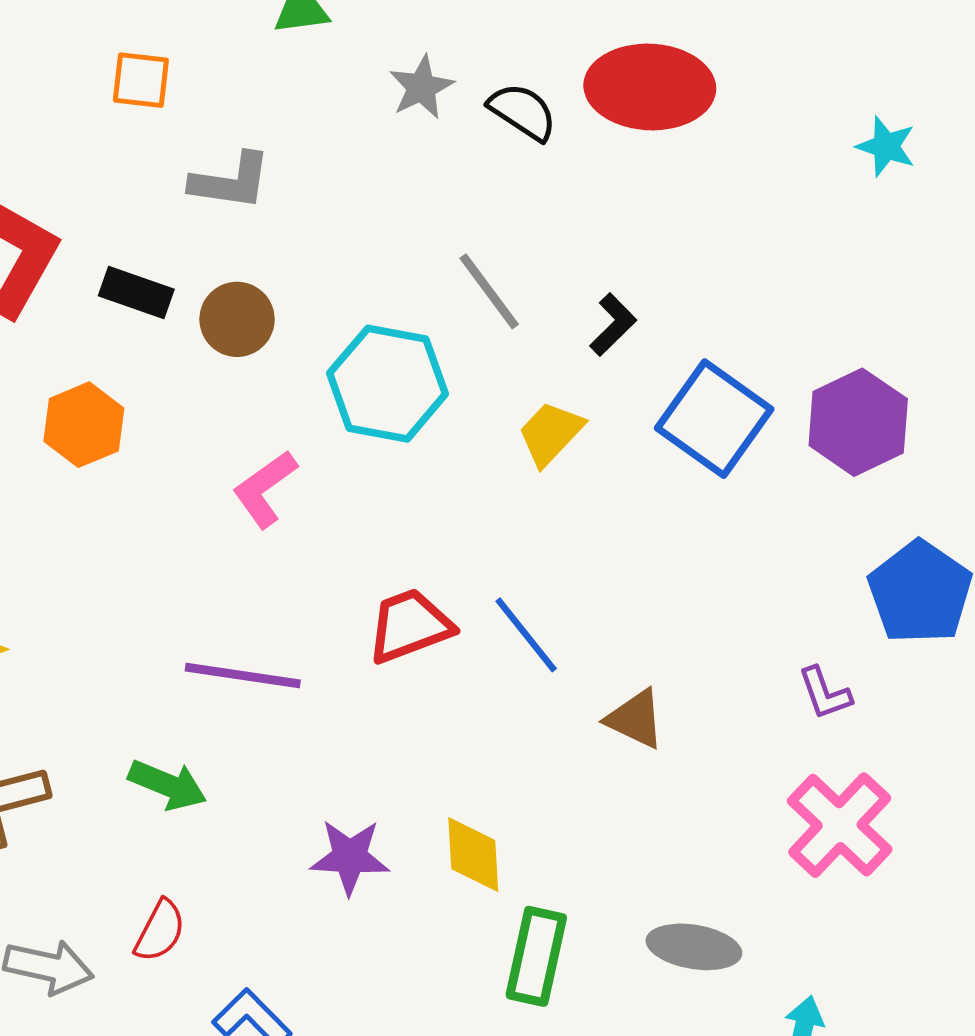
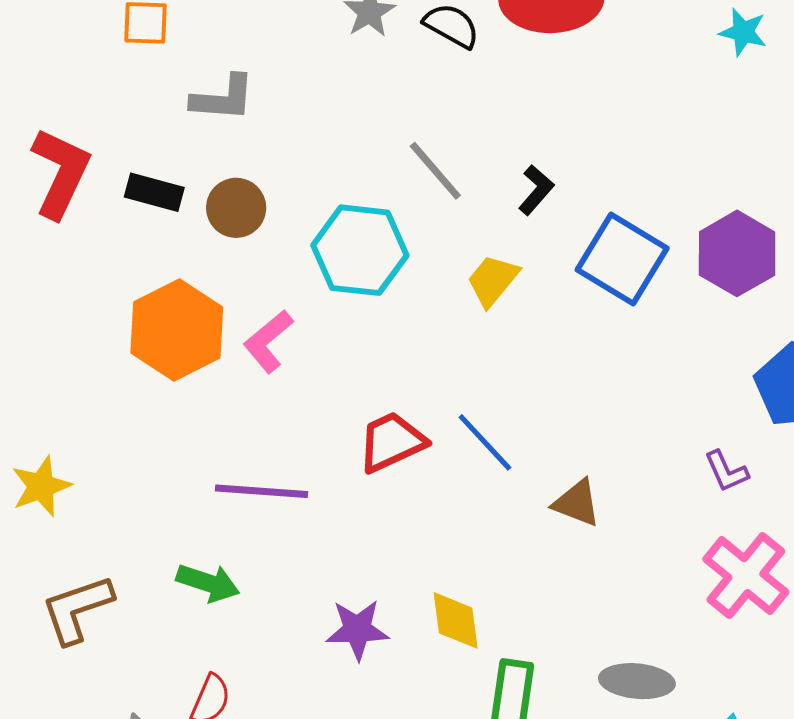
orange hexagon: (84, 425) -> (177, 330), moved, size x1.5

